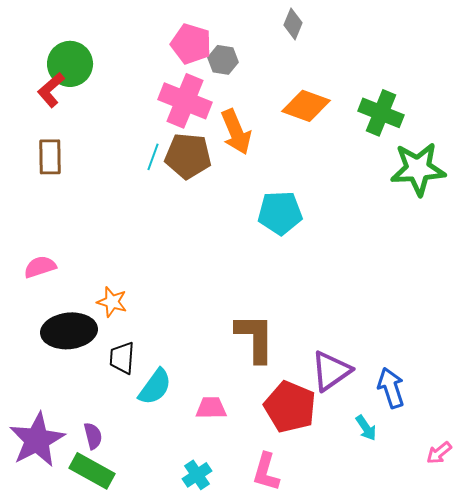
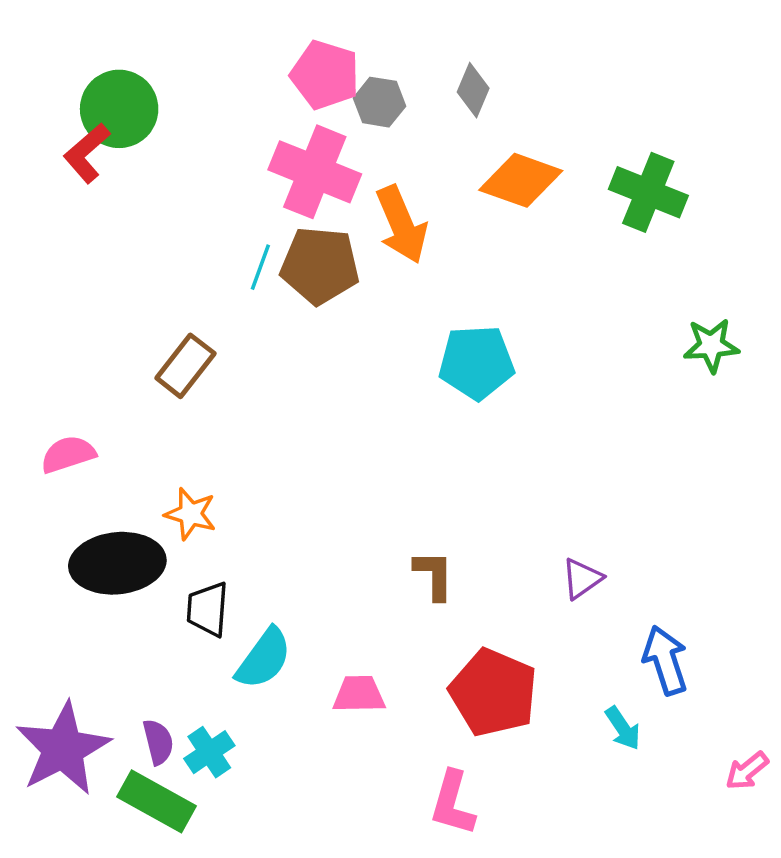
gray diamond: (293, 24) -> (473, 90), moved
brown rectangle: (50, 157) -> (185, 366), moved, turned 39
green star: (418, 169) -> (711, 345), moved, size x0.6
brown L-shape: (255, 338) -> (434, 575), size x0.6
purple triangle: (331, 371) -> (582, 579), moved, size x0.6
cyan cross: (197, 475) -> (209, 752), moved

